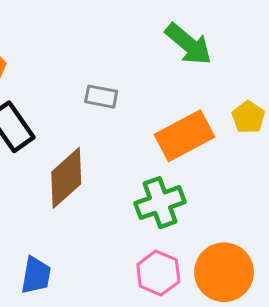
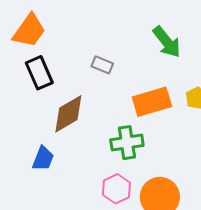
blue trapezoid: (36, 275) -> (43, 159), moved

